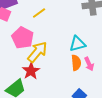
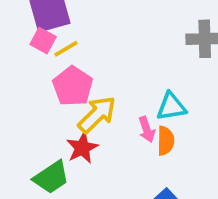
yellow line: (39, 13) -> (66, 49), moved
pink arrow: (89, 64) -> (147, 129), moved

